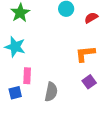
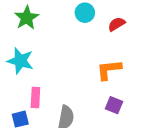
purple square: (89, 82) -> (114, 105), turned -32

